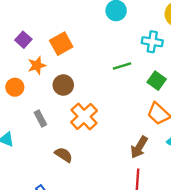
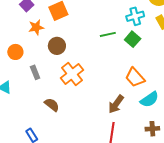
cyan cross: (152, 42) -> (135, 16), turned -30
green square: (157, 81) -> (133, 39), moved
orange circle: (15, 87) -> (15, 52), moved

